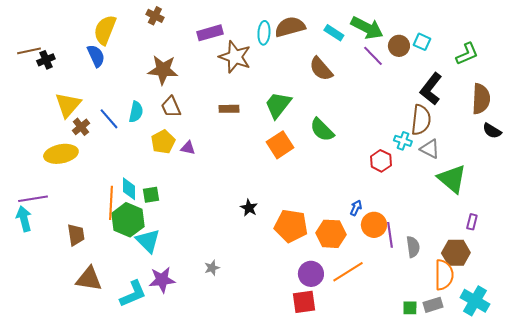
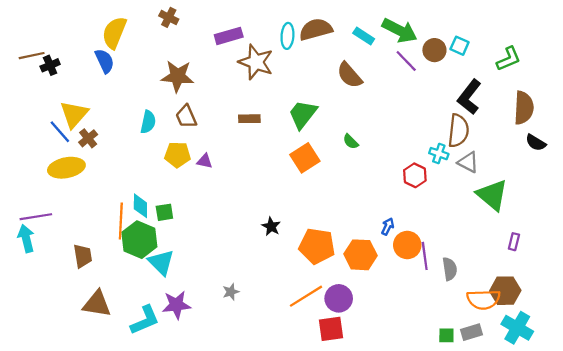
blue line: (109, 119) -> (60, 132), moved
green semicircle: (322, 130) -> (351, 142), size x0.6
yellow pentagon: (163, 142) -> (177, 155), turned 30
brown hexagon: (456, 253) -> (505, 291), moved
orange line: (348, 272) -> (306, 296), moved
orange semicircle: (444, 275) -> (483, 299), turned 88

